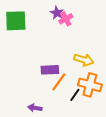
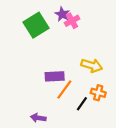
green square: (16, 21) -> (36, 25), moved, turned -30
orange cross: (90, 85) -> (98, 93), size x0.6

